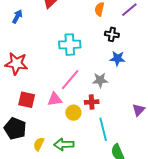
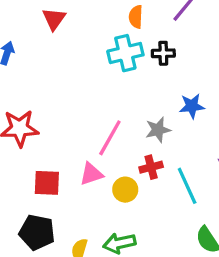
cyan cross: (70, 45) -> (125, 53), moved
blue star: (117, 58) -> (192, 106), moved
cyan line: (103, 129) -> (187, 186), moved

